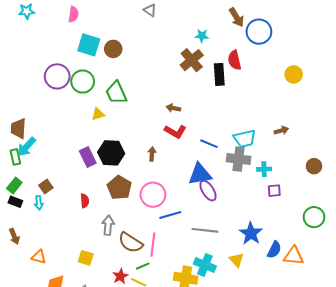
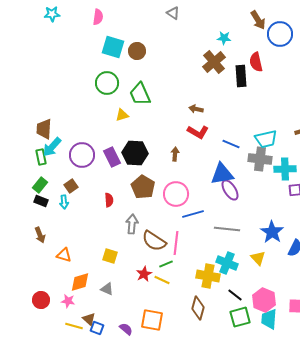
purple circle: (57, 76) -> (82, 155), moved
cyan cross: (264, 169) -> (285, 169), size x1.5

